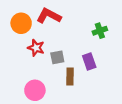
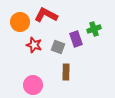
gray square: (57, 57) -> (58, 47), moved, turned 32
purple rectangle: (89, 62) -> (76, 39), moved

